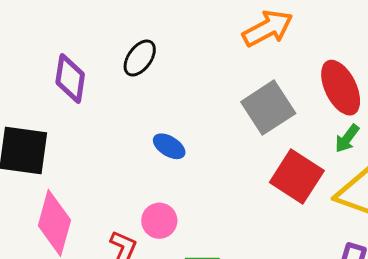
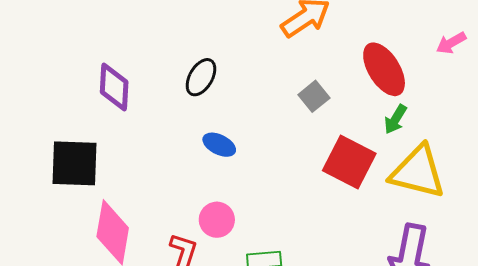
black ellipse: (140, 58) -> (201, 77), moved
gray square: (268, 108) -> (314, 96), size x0.6

